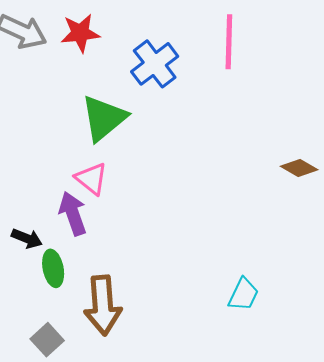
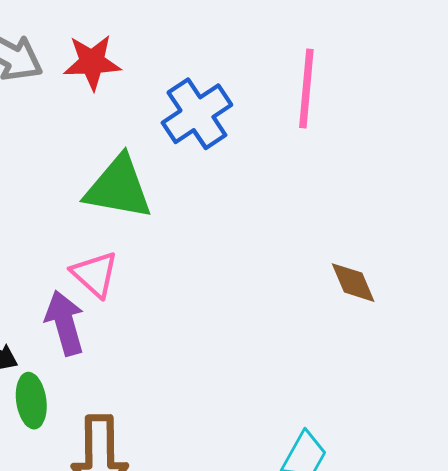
green triangle: (104, 118) -> (118, 188), turned 46
brown diamond: (299, 168) -> (353, 283), moved, turned 33

